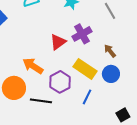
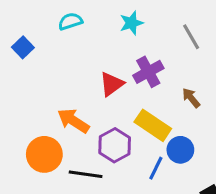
blue circle: (111, 74) -> (180, 150), moved

